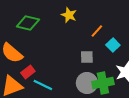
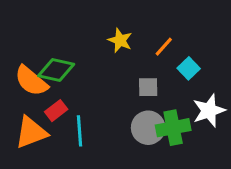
yellow star: (69, 15) -> (120, 40), moved
green diamond: (28, 23) -> (56, 70), moved
cyan line: (43, 85) -> (80, 131), turned 60

